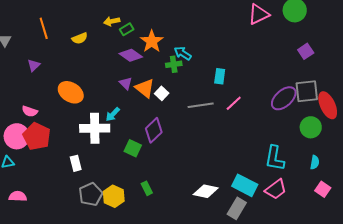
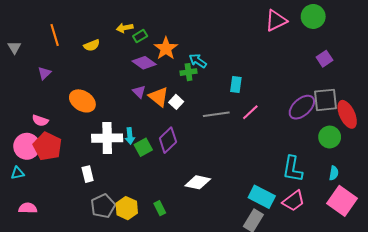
cyan arrow: (113, 114) -> (130, 136), moved, turned -49
green square: (133, 148) -> (143, 147), moved, turned 36
green rectangle: (147, 188) -> (160, 208), moved
pink square: (323, 189) -> (342, 201), size x1.8
white diamond: (206, 191) -> (198, 182), moved

